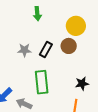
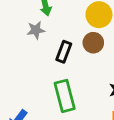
gray star: (24, 50) -> (36, 30), moved

